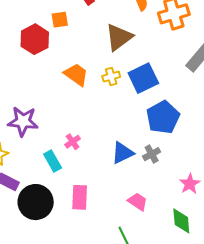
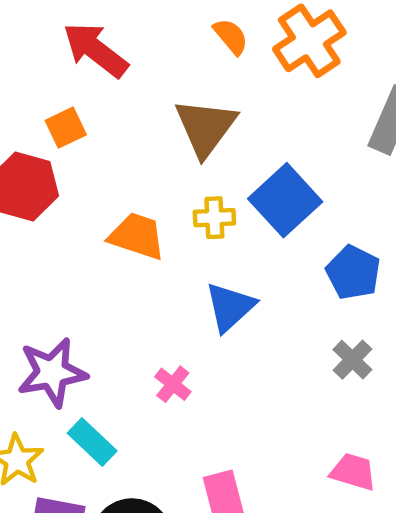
yellow cross: (111, 77) -> (214, 218), turned 30
blue pentagon: (163, 117) -> (353, 272), size x0.7
blue triangle: (122, 153) -> (230, 307), moved
cyan rectangle: (53, 161) -> (92, 442), moved

